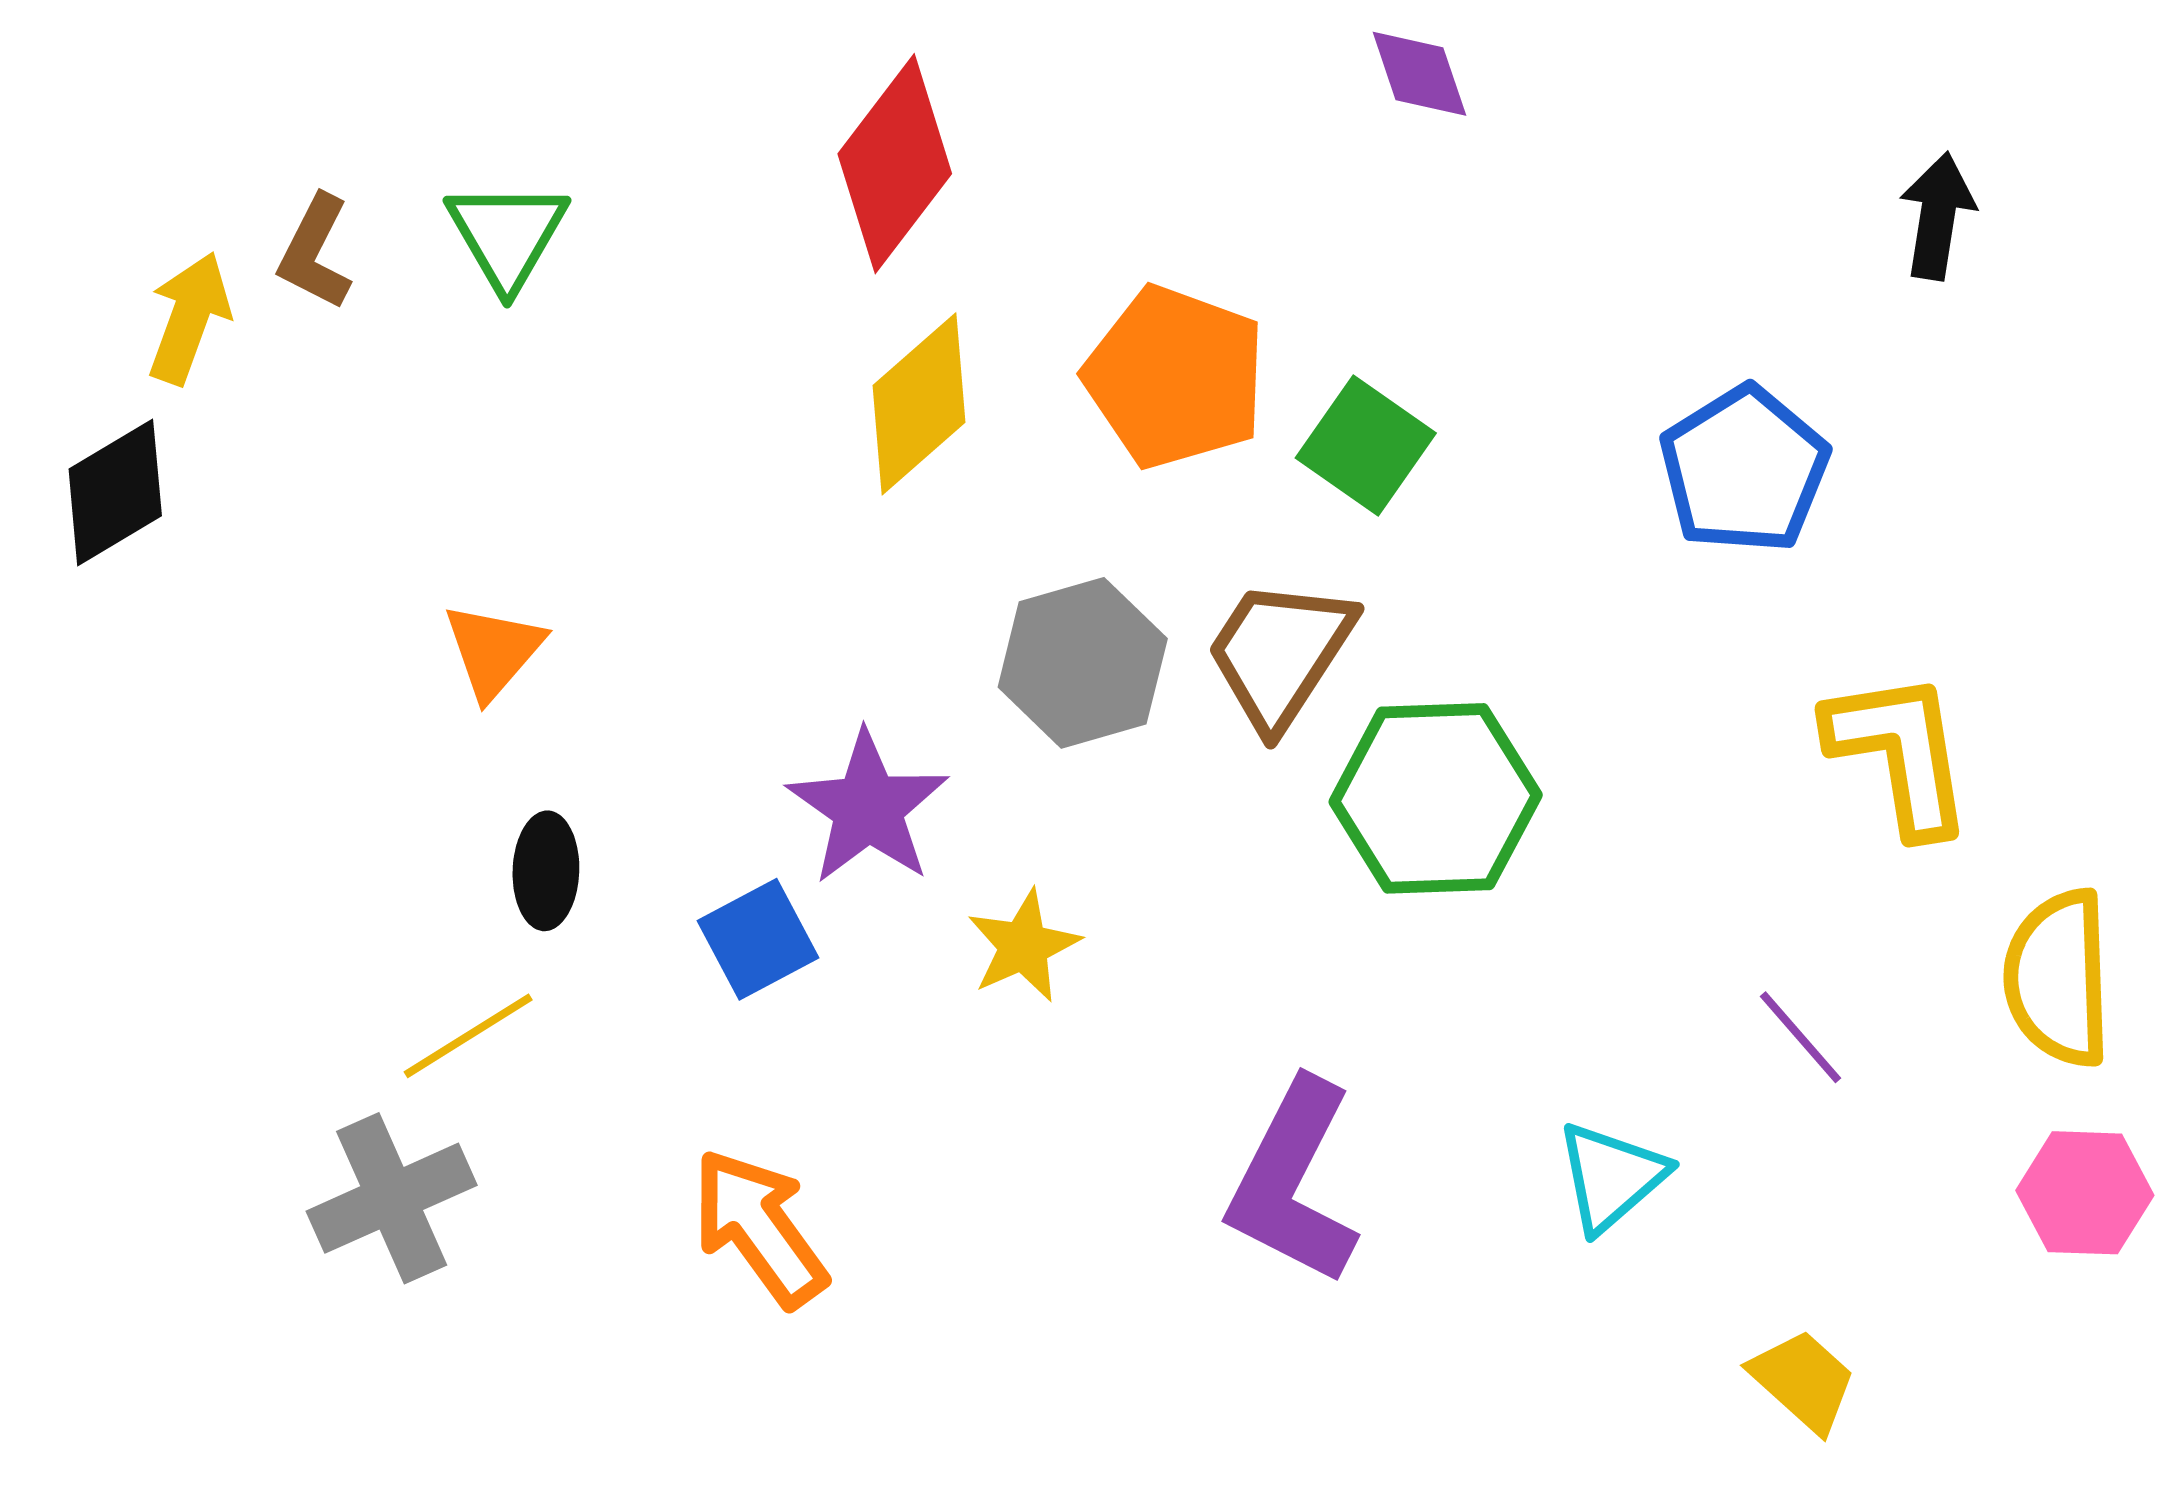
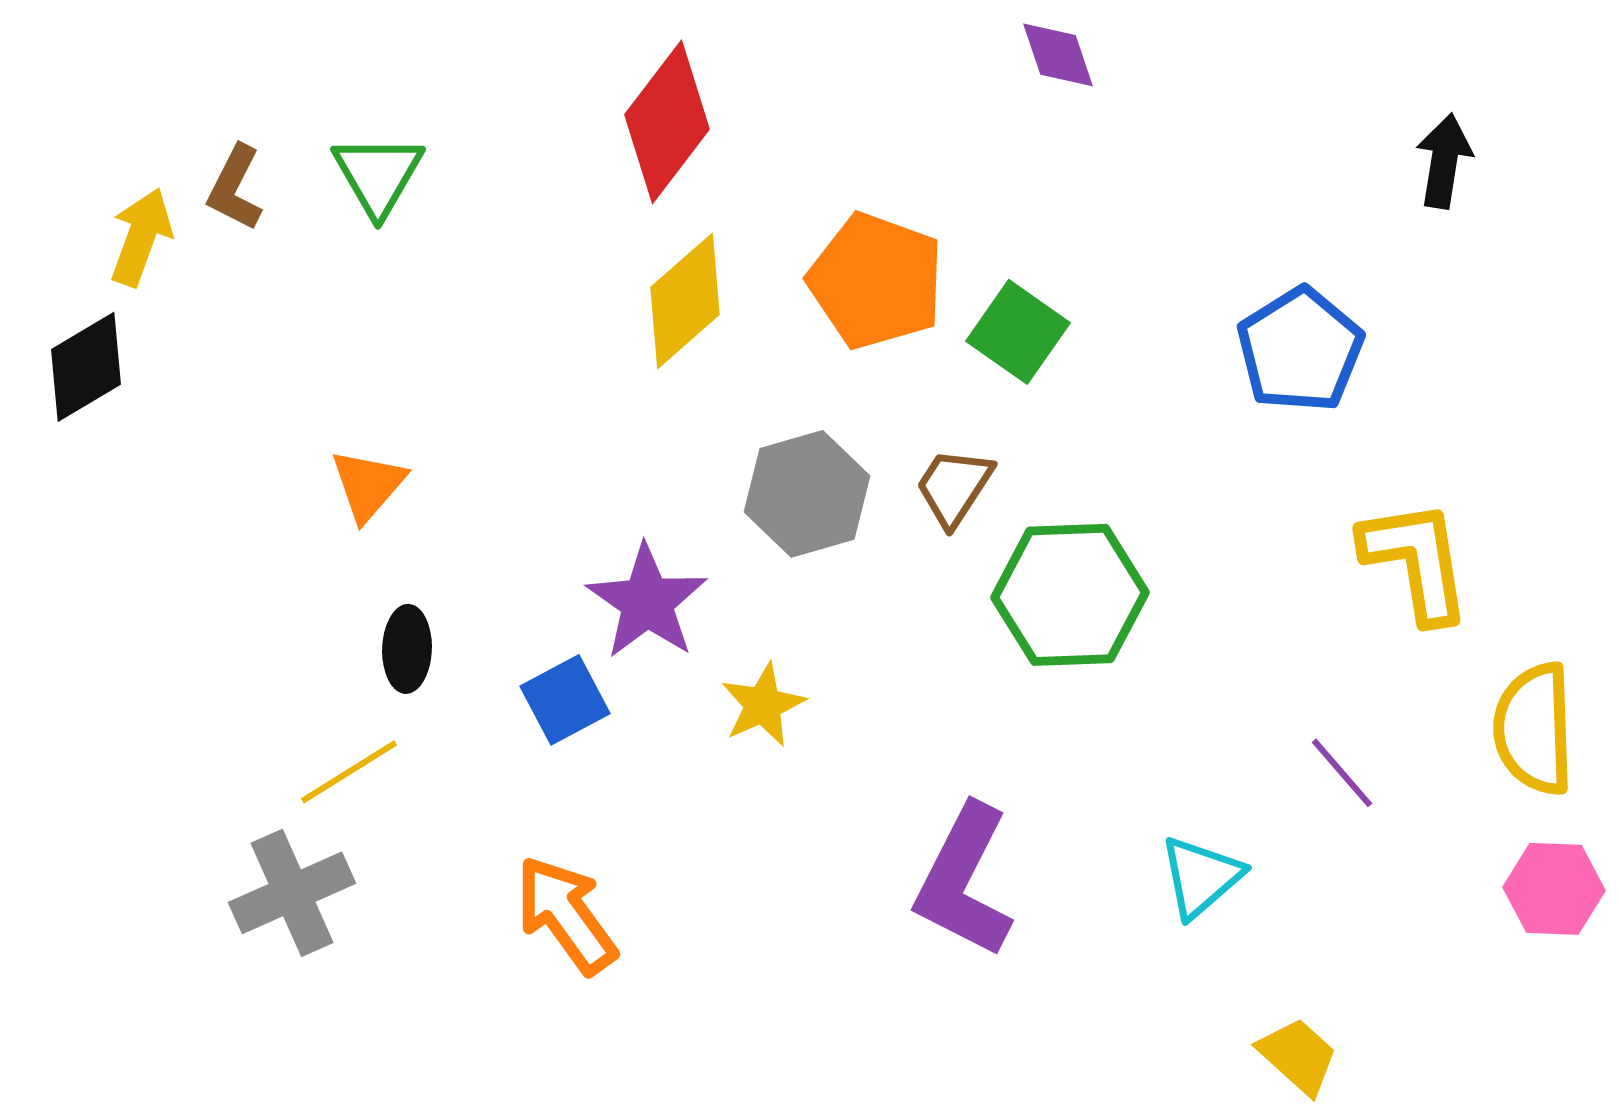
brown trapezoid: (1280, 653) -> (954, 487), size x0.7
yellow trapezoid: (1803, 1381) -> (1298, 1056), moved

